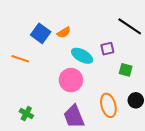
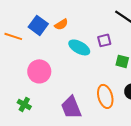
orange line: (20, 59) -> (13, 36), moved
pink circle: (71, 80) -> (39, 71), moved

